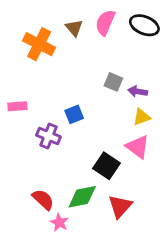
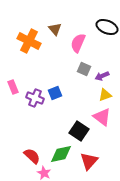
pink semicircle: (105, 23) -> (78, 43), moved
purple arrow: (138, 91) -> (102, 76), turned -32
pink rectangle: (17, 106) -> (13, 87), turned 72
purple cross: (48, 136) -> (35, 98), moved

